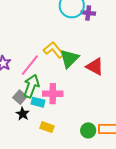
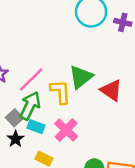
purple cross: (88, 13) -> (123, 22), moved
yellow L-shape: (54, 50) -> (60, 92), moved, turned 30
pink cross: (53, 94) -> (66, 130), moved, turned 36

